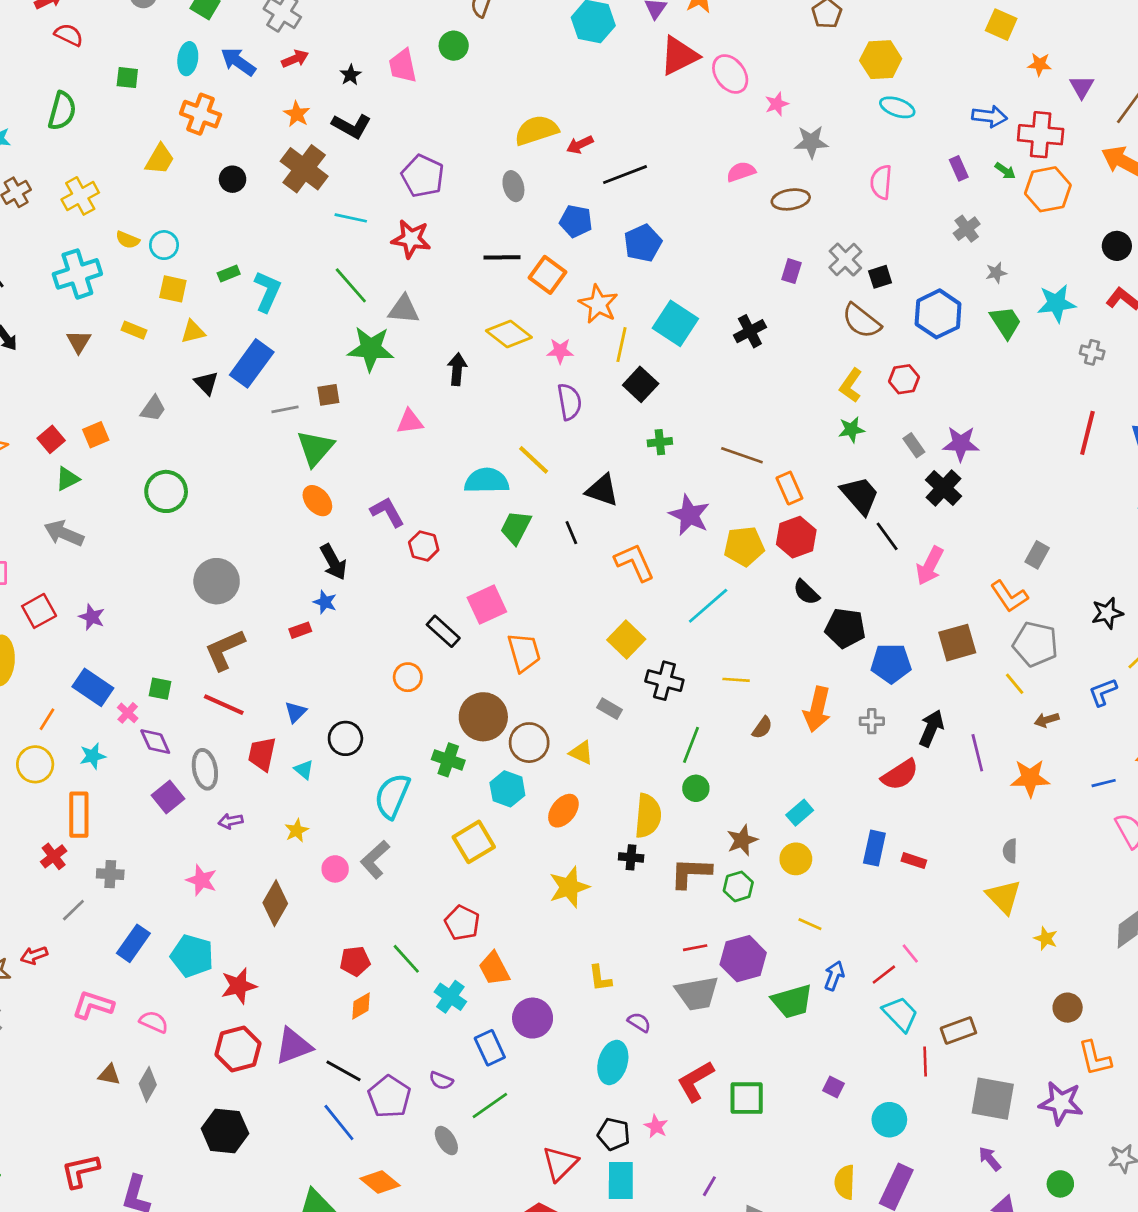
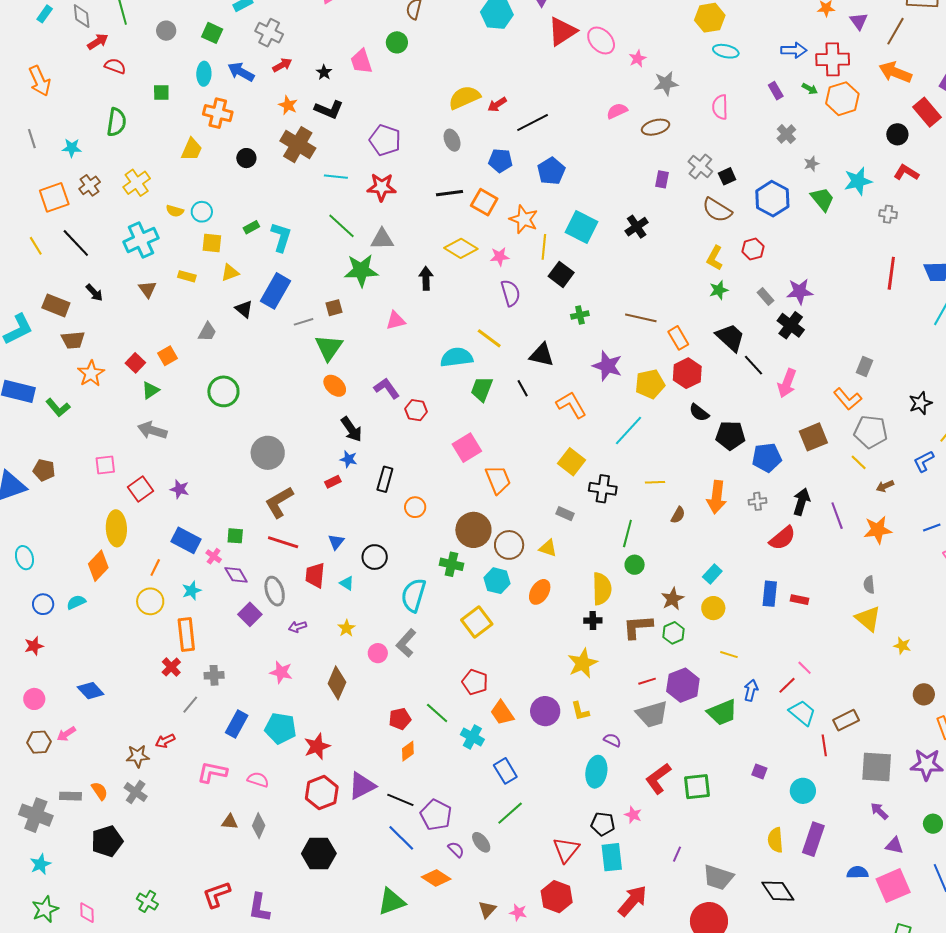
black rectangle: (443, 631) -> (385, 479), moved, turned 70
yellow star: (569, 887) -> (583, 663), moved
purple circle: (533, 1018) -> (545, 711), moved
purple semicircle: (441, 1081) -> (456, 850), moved, turned -150

